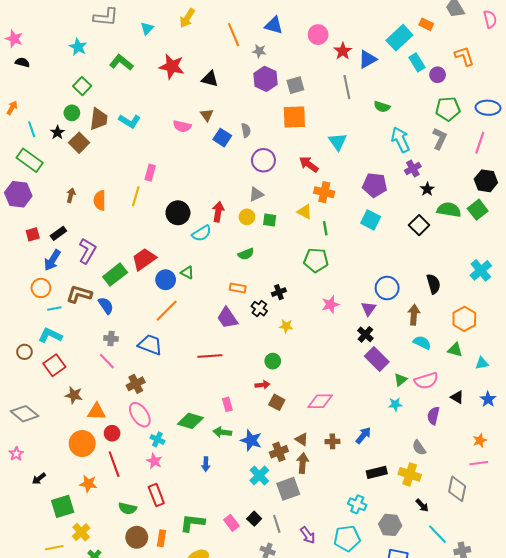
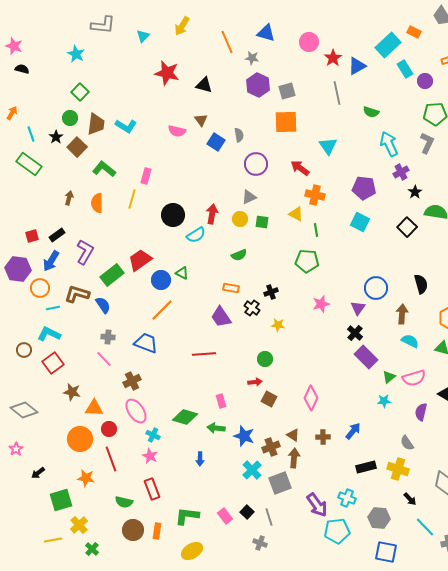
green L-shape: (121, 62) -> (104, 169), moved
purple hexagon: (18, 194) -> (18, 269), moved
pink diamond: (320, 401) -> (311, 398), turned -65
purple arrow: (308, 535) -> (317, 505), moved, size x1.4

